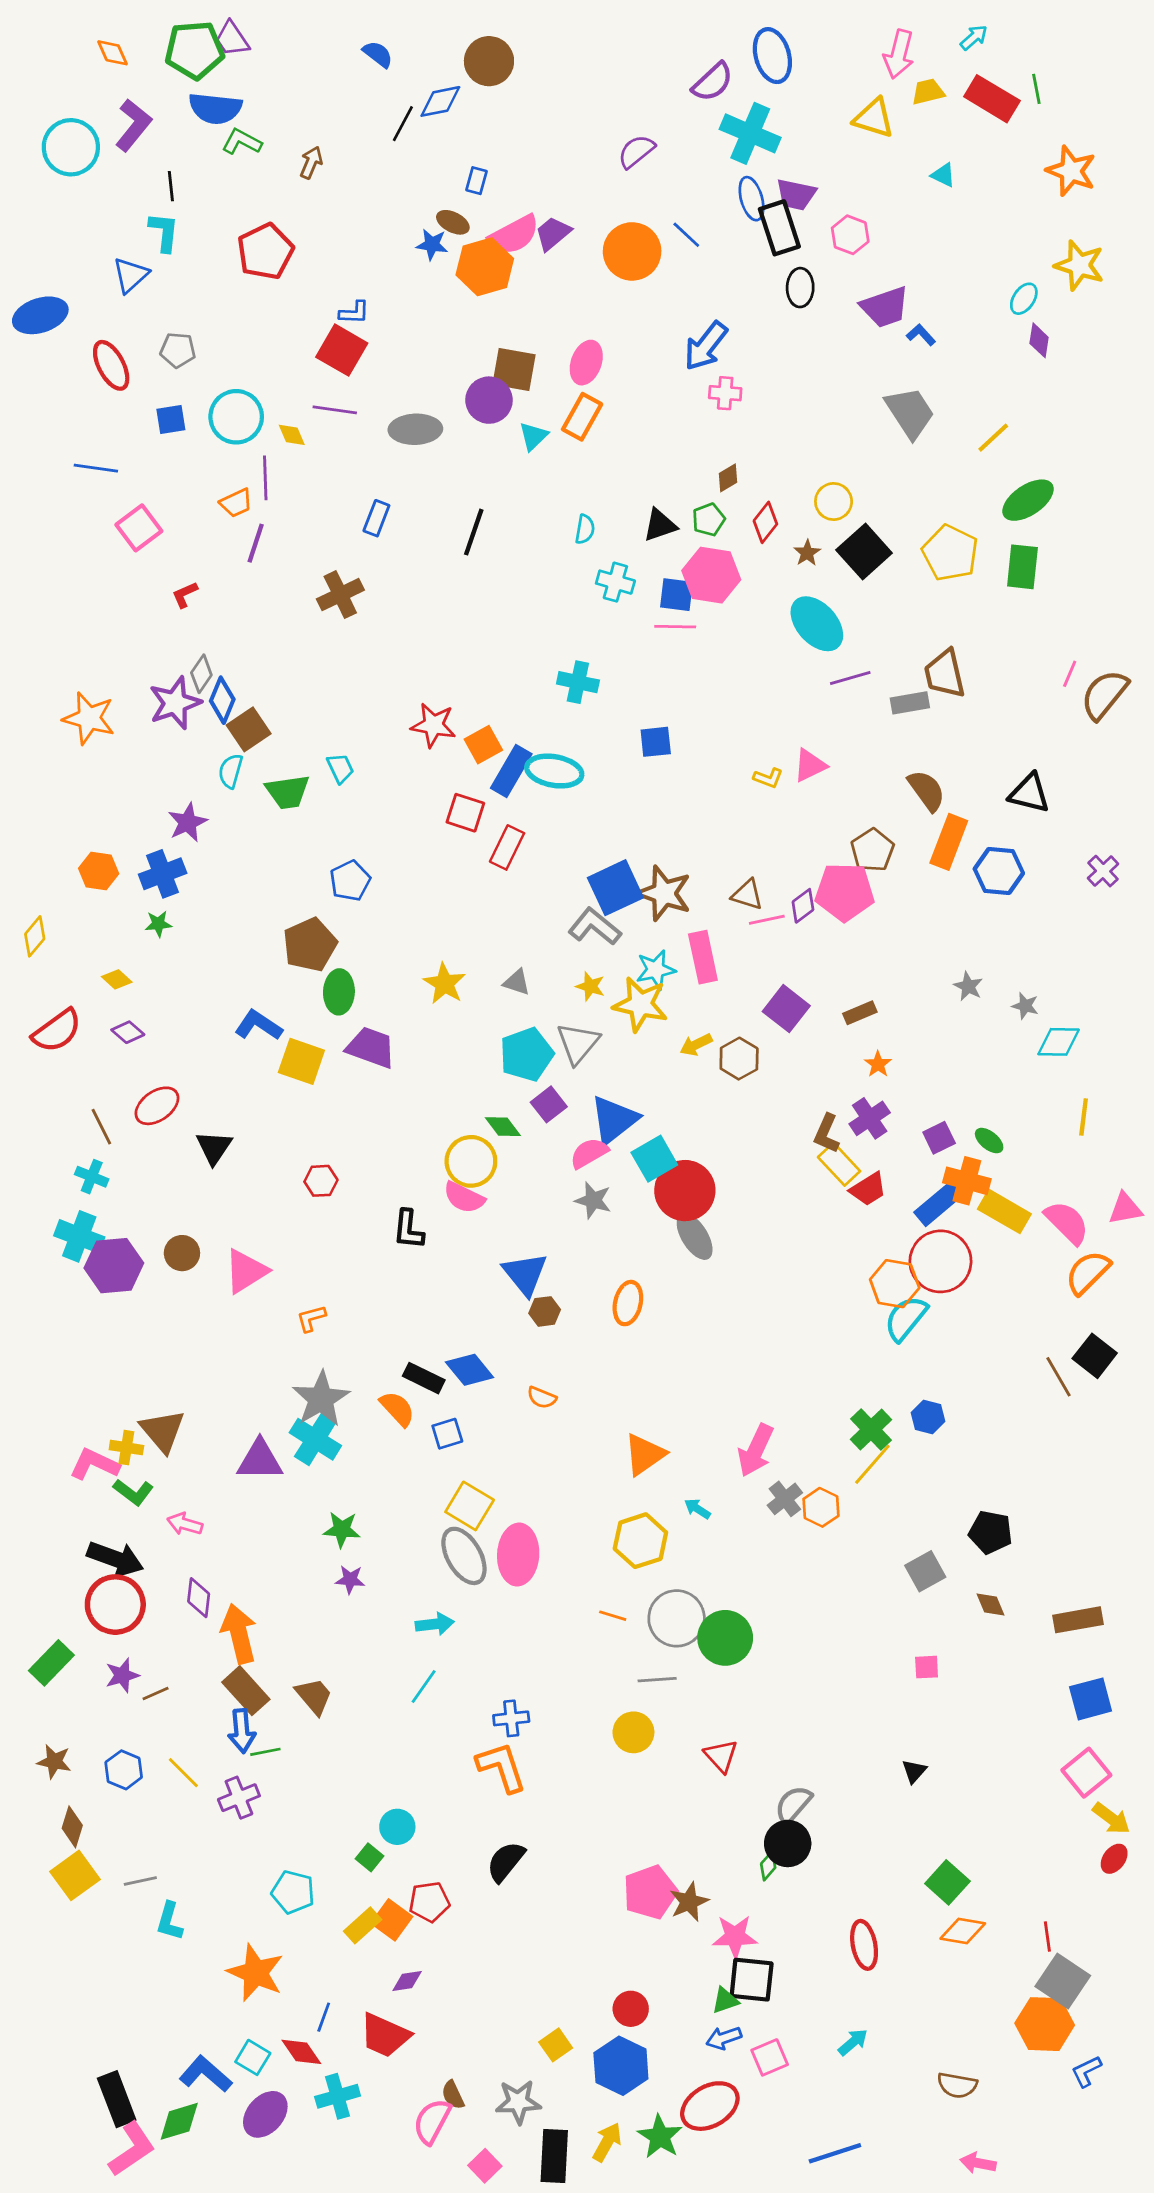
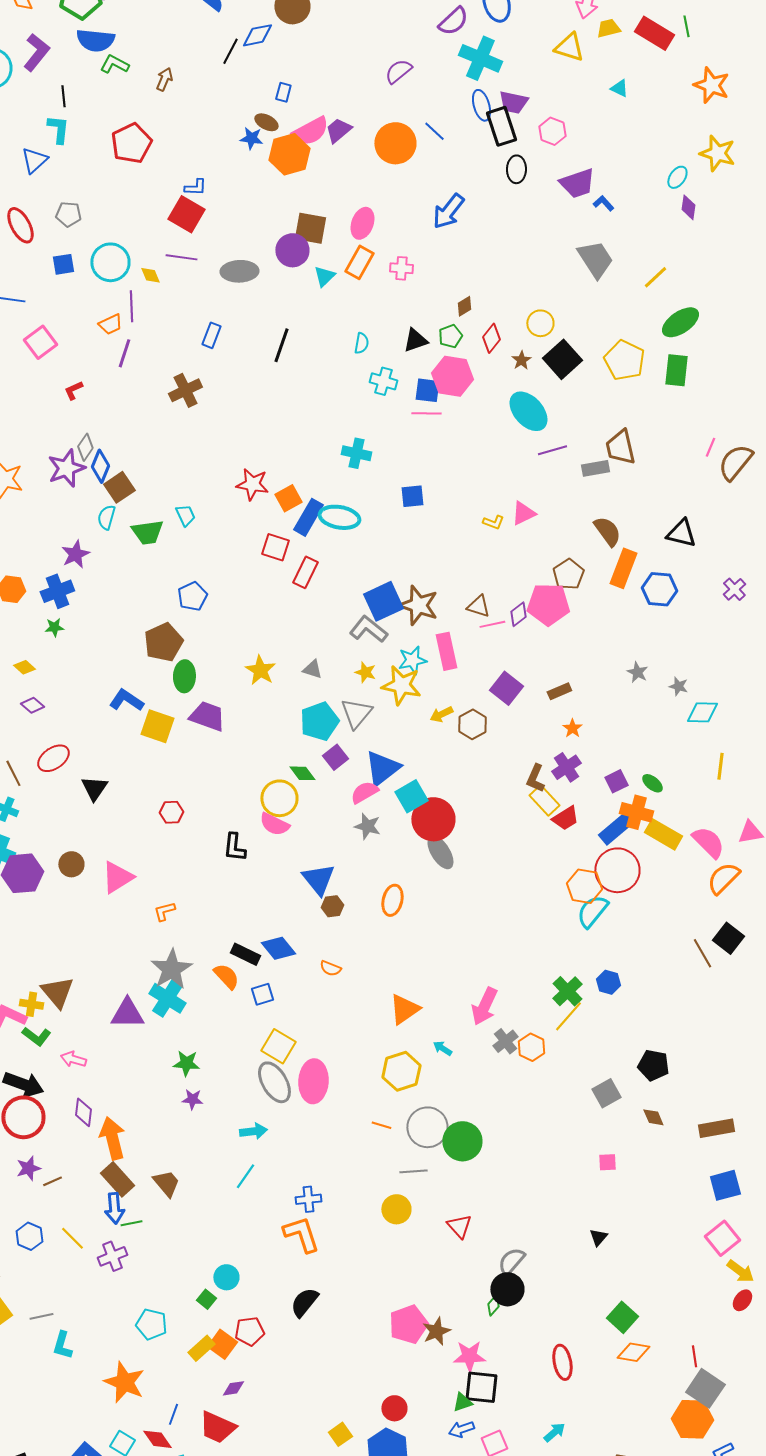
pink cross: (725, 393) -> (401, 268), moved

